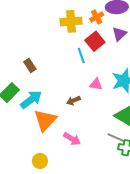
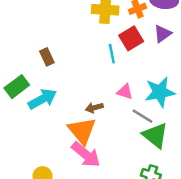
orange triangle: (45, 120) -> (82, 131), moved, turned -30
gray line: (116, 138) -> (142, 116), moved
pink arrow: (72, 139) -> (86, 155), size x1.4

